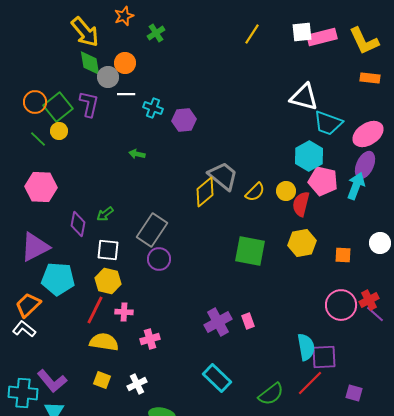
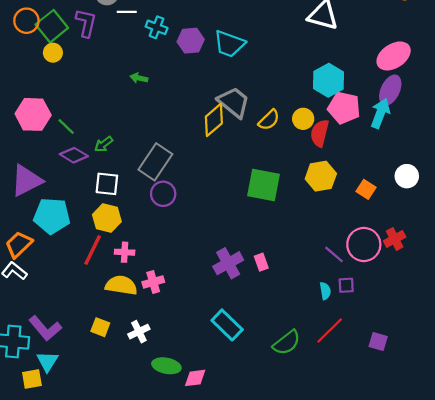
cyan trapezoid: (328, 123) -> (229, 44), moved
green line: (38, 139) -> (66, 127), moved
purple diamond: (78, 224) -> (74, 155), turned -70
orange square: (343, 255) -> (366, 189), turned 30
purple line: (375, 314) -> (334, 254), moved
yellow semicircle: (104, 342) -> (121, 285), moved
cyan semicircle: (306, 347) -> (325, 291), size x0.6
purple square: (324, 357) -> (346, 285), moved, size x0.6

